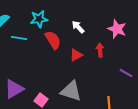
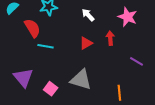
cyan line: (19, 38) -> (46, 46), moved
red semicircle: (53, 40) -> (32, 28), moved
purple triangle: (14, 89) -> (23, 78), turned -40

